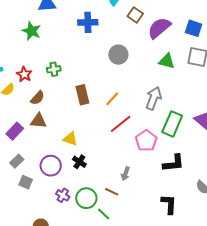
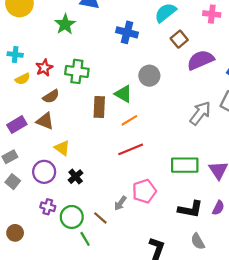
green triangle: (167, 61) -> (123, 94), moved
green cross: (54, 69) -> (77, 71), size x1.5
gray arrow: (154, 98) -> (200, 113), moved
green rectangle: (172, 124) -> (185, 165), turned 50
yellow triangle: (70, 139) -> (62, 148), moved
pink pentagon: (146, 141) -> (144, 191), moved
black L-shape: (173, 163) -> (190, 209), moved
purple cross: (63, 195) -> (48, 207), turned -32

